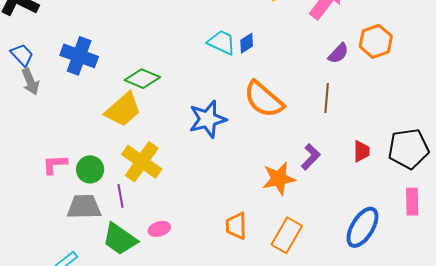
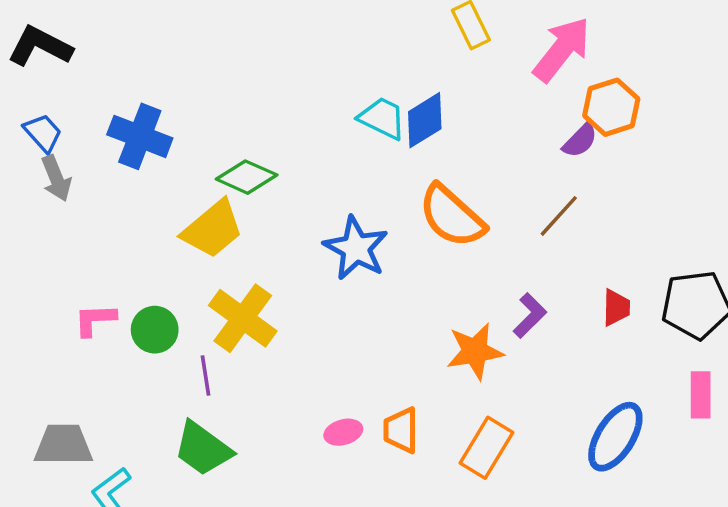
orange hexagon: (376, 41) -> (611, 107), moved
blue diamond: (247, 43) -> (425, 120), size x1.6
brown line: (327, 98) -> (559, 216), turned 36
blue star: (208, 119) -> (356, 248), turned -30
gray trapezoid: (84, 207) -> (63, 445), moved
pink ellipse: (159, 229) -> (343, 432), moved

